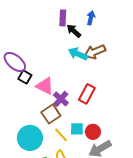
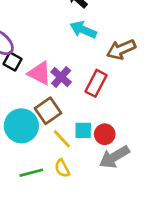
brown arrow: (95, 52) -> (121, 49), moved
purple cross: (61, 99) -> (61, 77), moved
cyan circle: (30, 138) -> (21, 126), moved

